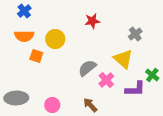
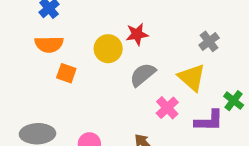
red star: (92, 21) -> (137, 34), moved
yellow circle: (55, 39) -> (108, 49), moved
gray semicircle: (87, 68) -> (143, 75), moved

